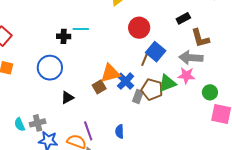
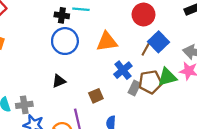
blue circle: (50, 68) -> (65, 41), moved
orange triangle: (110, 73) -> (107, 42), moved
brown square: (99, 87) -> (96, 96), moved
brown pentagon: (152, 89) -> (150, 82), turned -30

